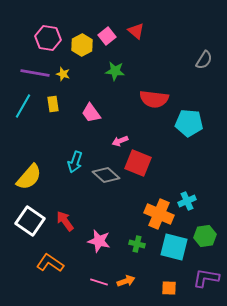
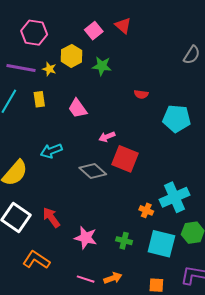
yellow hexagon: (82, 45) -> (72, 56), moved
red semicircle: (154, 99) -> (141, 94), size x0.5
cyan arrow: (75, 162) -> (51, 151), moved, turned 50
cyan cross: (187, 201) -> (175, 197), size x1.6
orange cross: (159, 214) -> (146, 210), size x0.5

